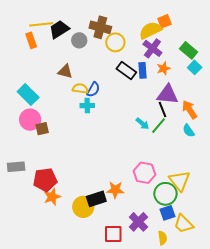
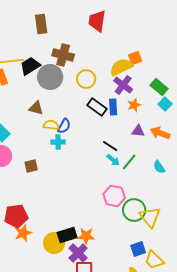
brown cross: (100, 27) -> (63, 55), moved
gray circle: (79, 40) -> (50, 77), size x1.6
purple triangle: (167, 95) -> (138, 131), size x0.6
black line: (162, 110) -> (110, 146), moved, turned -35
orange arrow: (190, 110) -> (160, 133), moved, turned -36
brown square: (42, 129) -> (31, 166), moved
pink hexagon: (144, 173) -> (114, 196), moved
orange star: (115, 190) -> (86, 236), moved
green circle: (165, 194) -> (134, 210), moved
purple cross: (138, 222) -> (78, 253), moved

